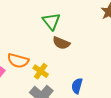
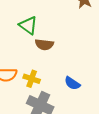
blue semicircle: (77, 86) -> (72, 83), turned -56

